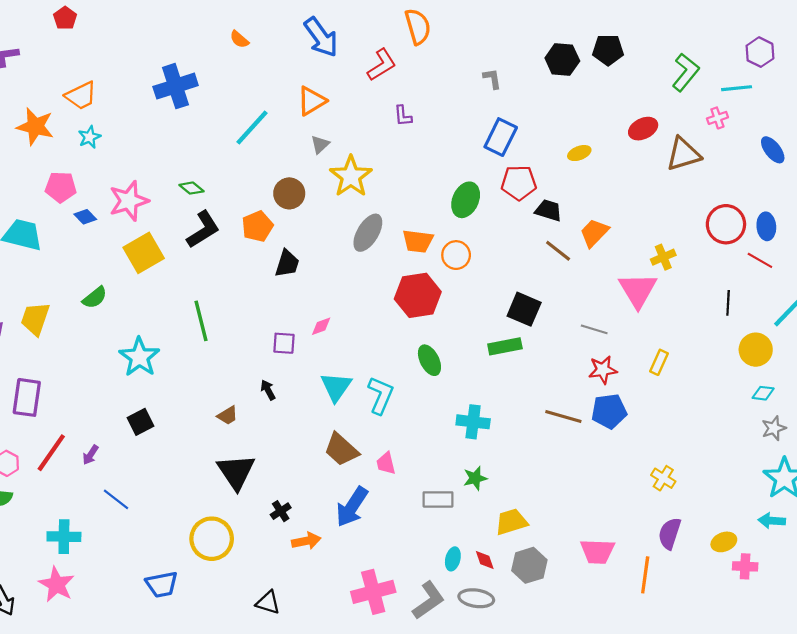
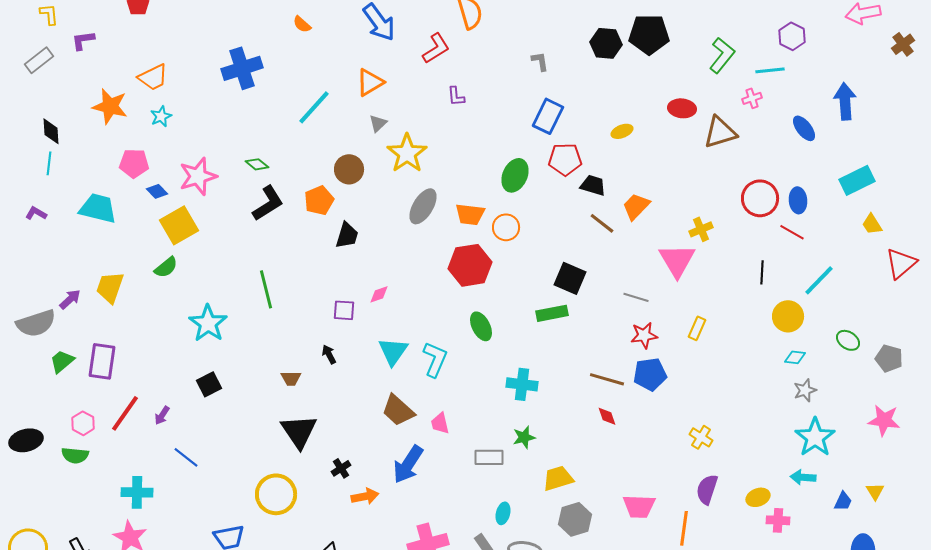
black pentagon: (608, 50) -> (649, 34), size x1.4
red ellipse: (643, 129) -> (682, 108), turned 32
yellow square: (144, 253) -> (179, 225), moved
brown trapezoid: (228, 415) -> (291, 378), turned 30
red diamond: (485, 560) -> (607, 416), moved

